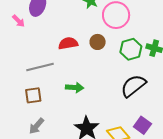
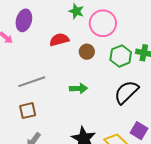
red semicircle: (68, 43) -> (59, 40), moved
green arrow: (75, 87) -> (78, 88), moved

